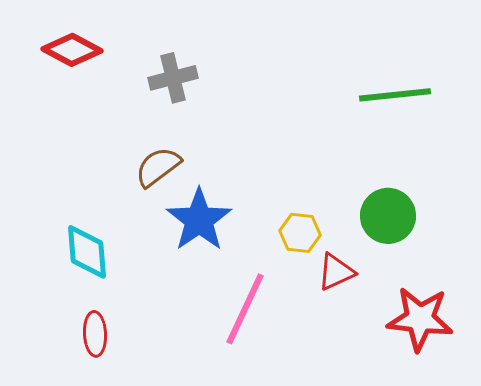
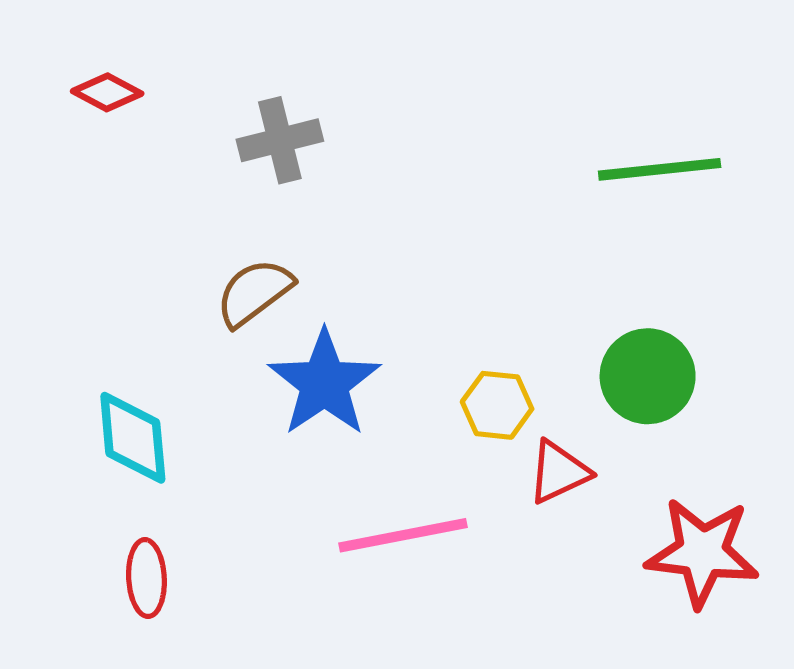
red diamond: (72, 50) -> (107, 92), size x0.7
pink line: (245, 309) -> (403, 535), turned 54

